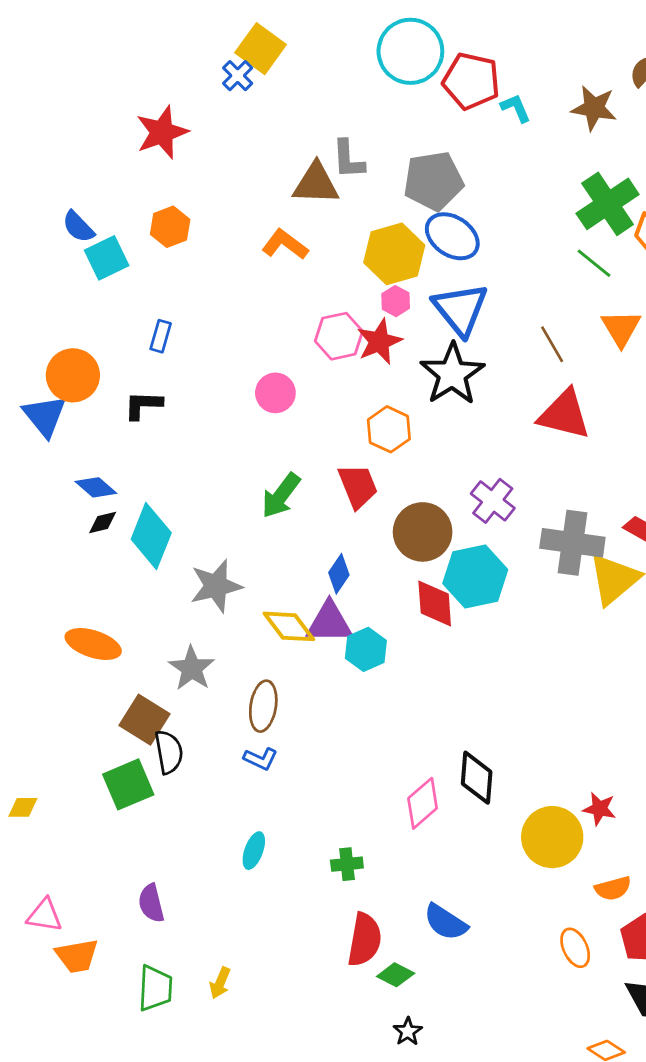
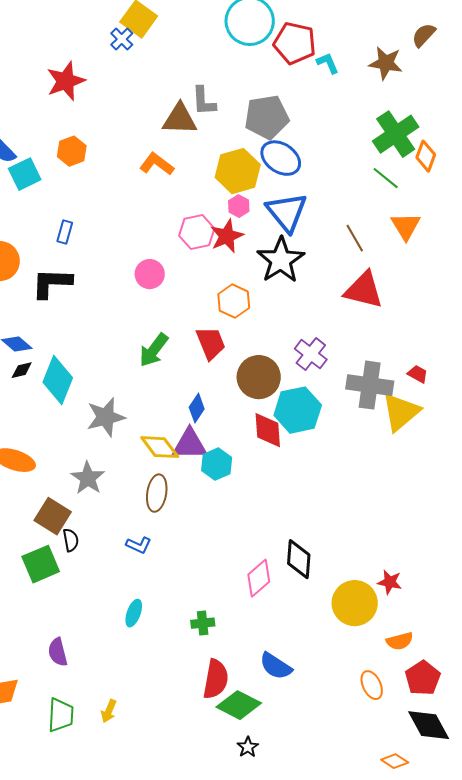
black L-shape: (143, 405) -> (52, 283), size x1.4
brown ellipse: (263, 706) -> (157, 493), moved
black semicircle: (169, 752) -> (71, 540), size x0.7
green diamond: (396, 975) -> (239, 705), size x1.6

